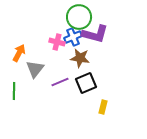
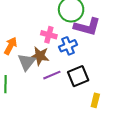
blue cross: (73, 37) -> (68, 46), moved
brown star: (80, 58) -> (40, 56), moved

